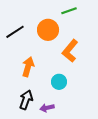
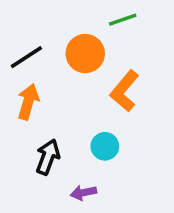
orange arrow: (28, 67) -> (28, 102), moved
black arrow: (26, 100) -> (48, 157), moved

